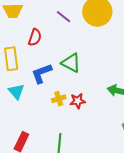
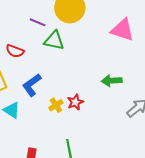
red semicircle: (35, 37) -> (15, 51), turned 108
green triangle: (71, 63) -> (54, 41), moved

